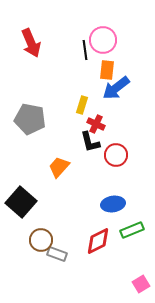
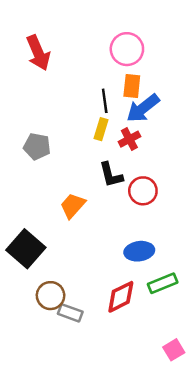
black line: (85, 50) -> (105, 101), moved
gray pentagon: (30, 119) -> (37, 146), size x0.7
red cross: (96, 124) -> (129, 139), moved, turned 36

